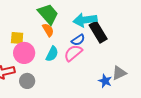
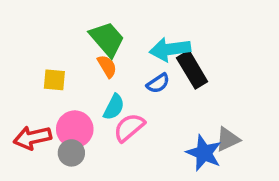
pink circle: (24, 53) -> (75, 129), moved
pink semicircle: (73, 53) -> (129, 127), moved
blue star: (105, 81) -> (204, 153), size x1.5

